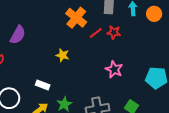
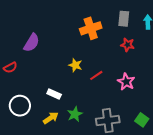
orange cross: (76, 18) -> (91, 28), turned 30
red line: (96, 33) -> (96, 75), moved

